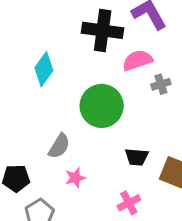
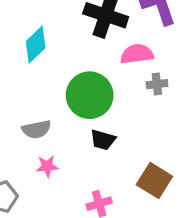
gray semicircle: (59, 146) -> (36, 129), turned 36
black trapezoid: (137, 157) -> (103, 140), moved

